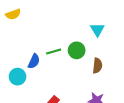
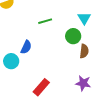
green circle: (77, 50) -> (73, 36), moved
green line: (54, 51) -> (45, 21), moved

